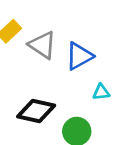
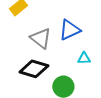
gray triangle: (42, 45) -> (41, 38), moved

